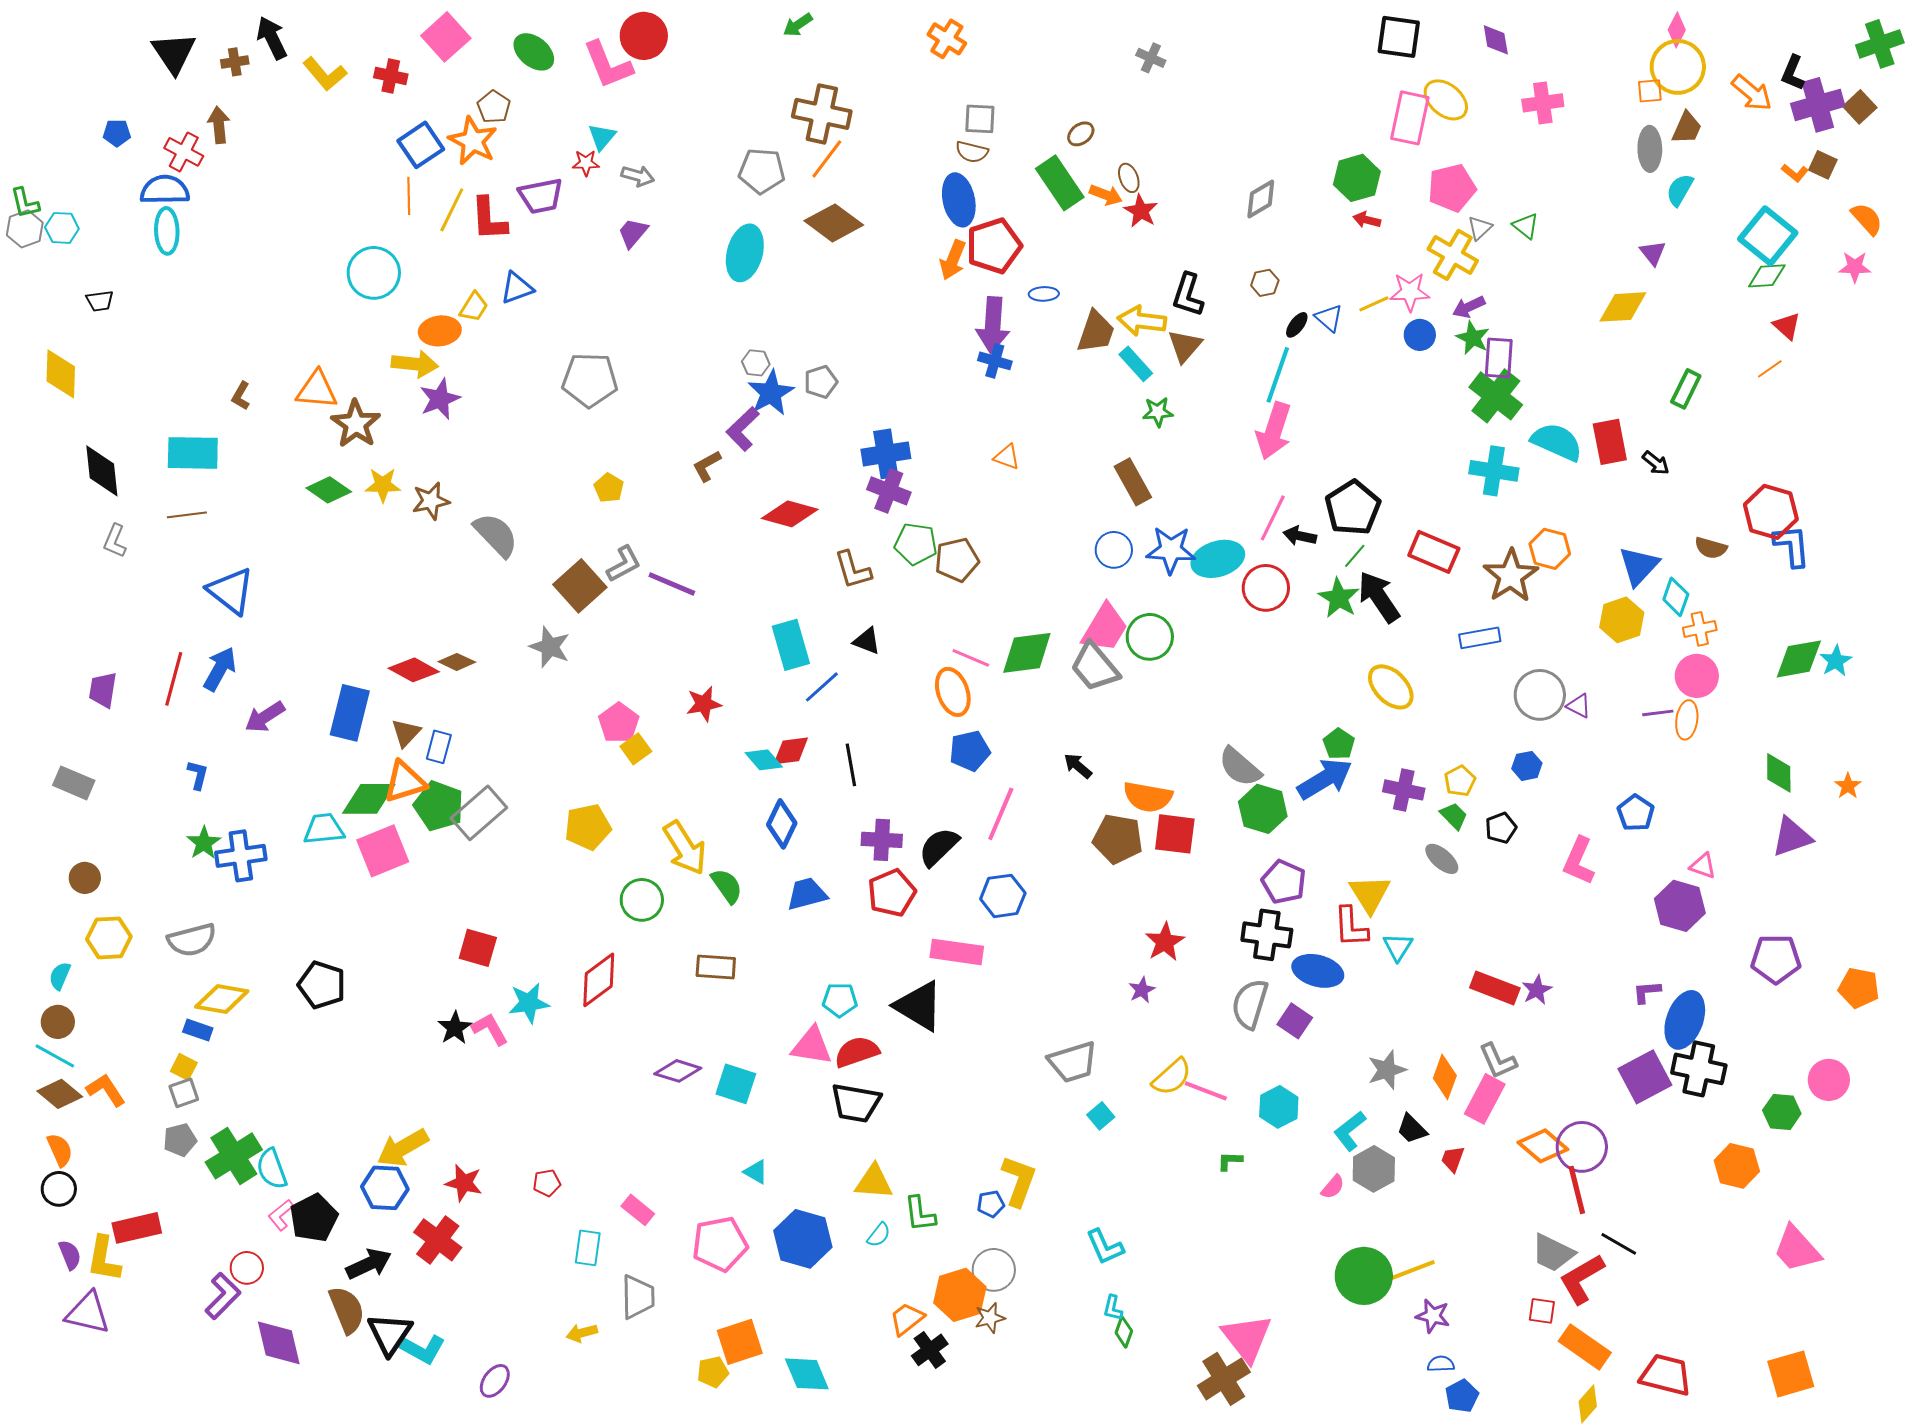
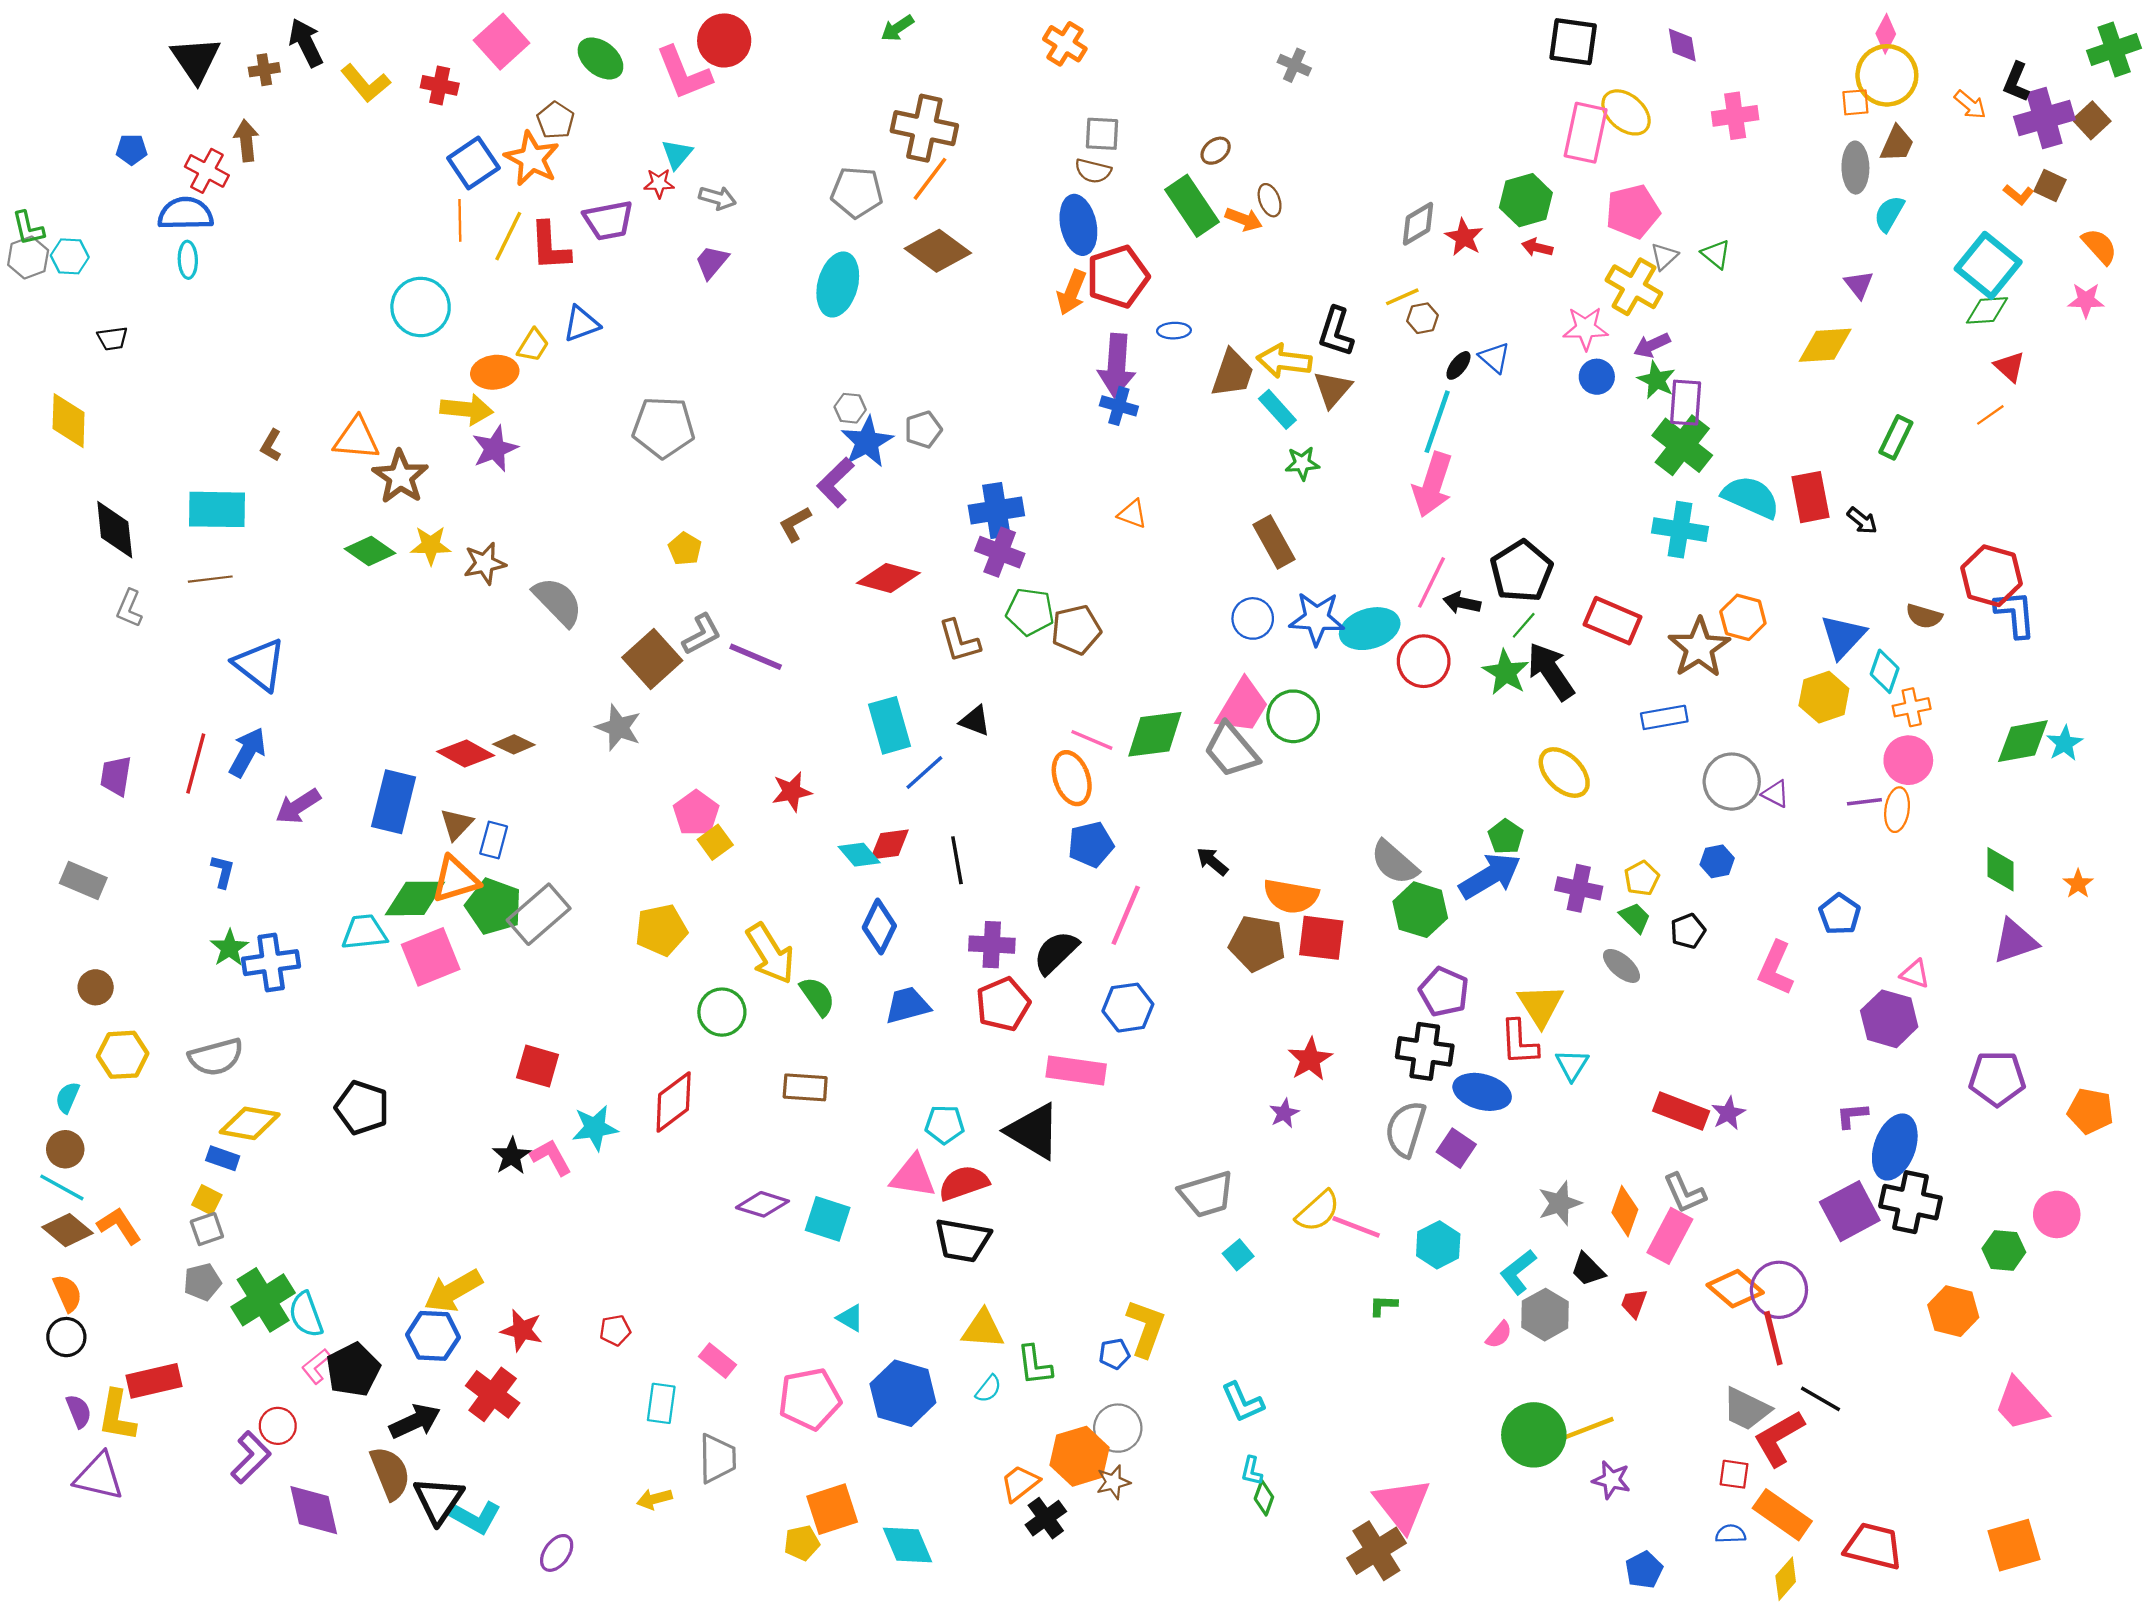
orange arrow: (1752, 93) -> (1970, 105), size x0.7
red star: (1141, 211) -> (1464, 237), moved
cyan ellipse: (167, 231) -> (188, 260), size x0.7
yellow line: (1374, 304) -> (1402, 297), moved
blue semicircle: (1441, 1364) -> (1731, 1534), moved

